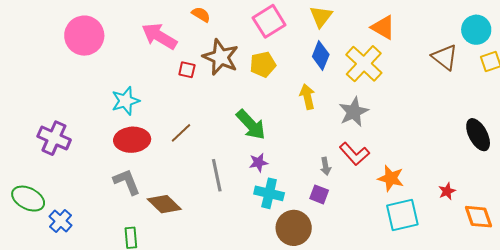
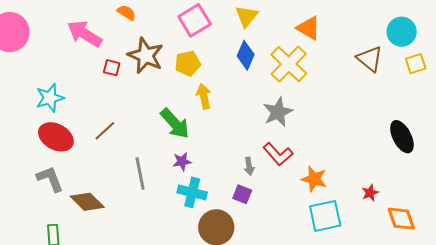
yellow arrow: (307, 97) -> (204, 96), moved
red ellipse: (132, 140) -> (56, 137), turned 32

